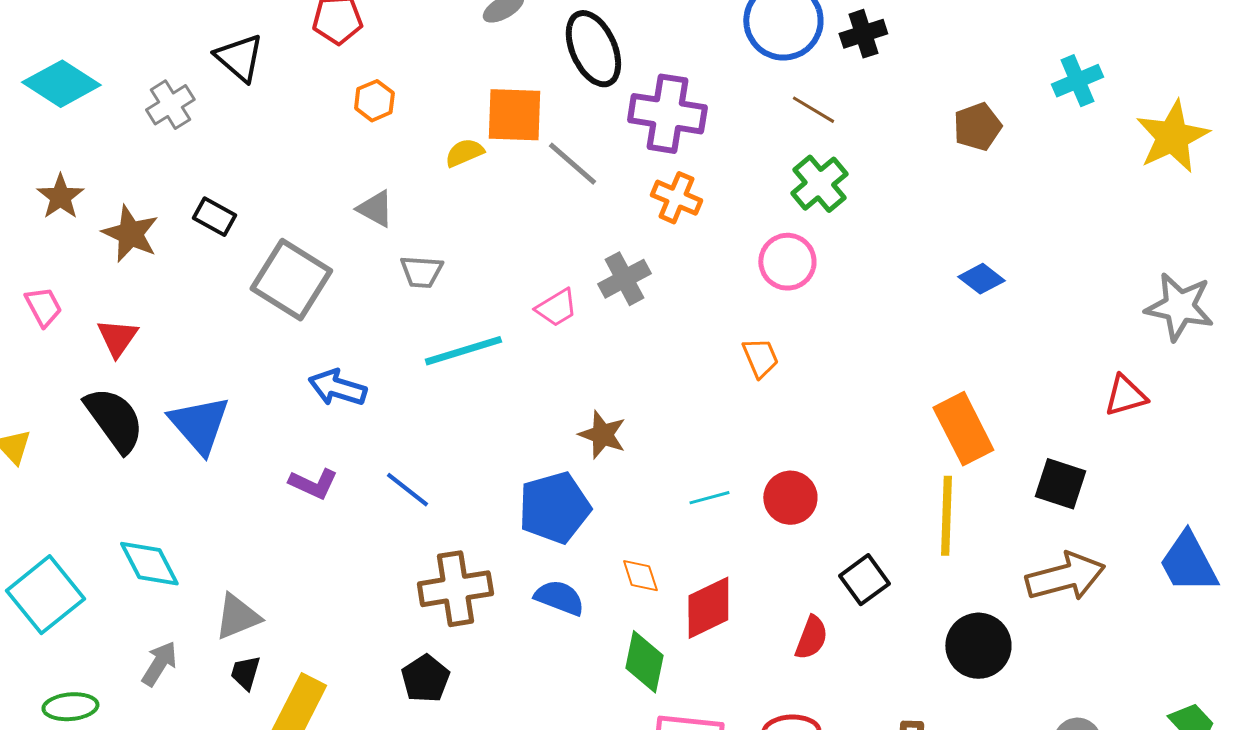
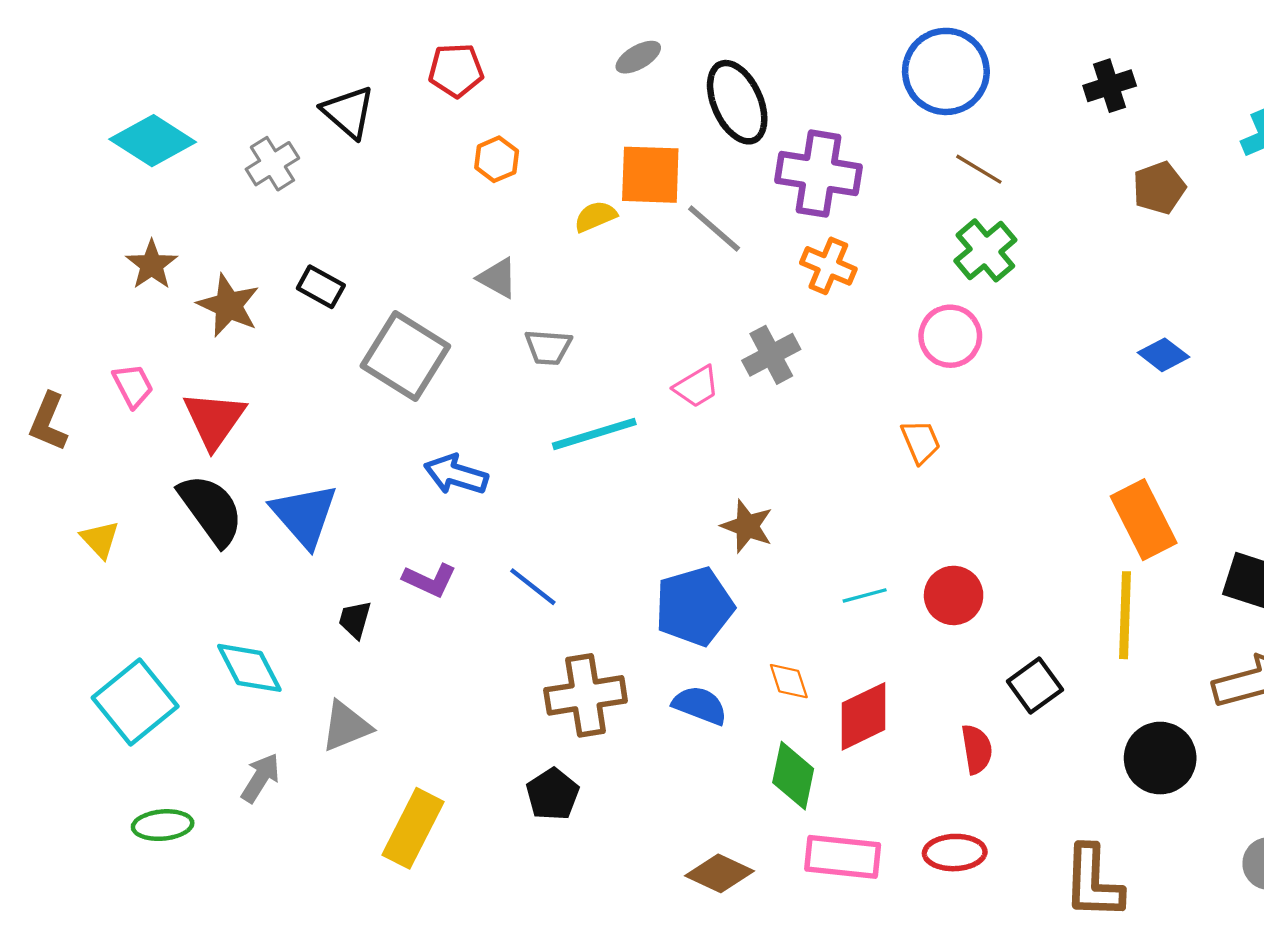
black cross: (863, 34) -> (1110, 86), moved
red triangle: (117, 338) -> (214, 420), size x1.4
red semicircle: (811, 638) -> (977, 749), turned -30
black trapezoid: (245, 673) -> (355, 620), moved

